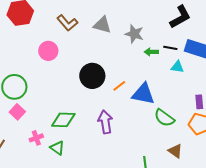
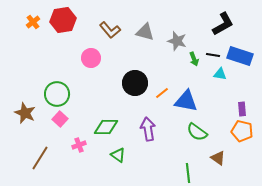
green arrow: (151, 52) -> (194, 59), turned -112
green semicircle: (164, 118) -> (197, 132), moved
green triangle: (57, 148) -> (118, 155), moved

